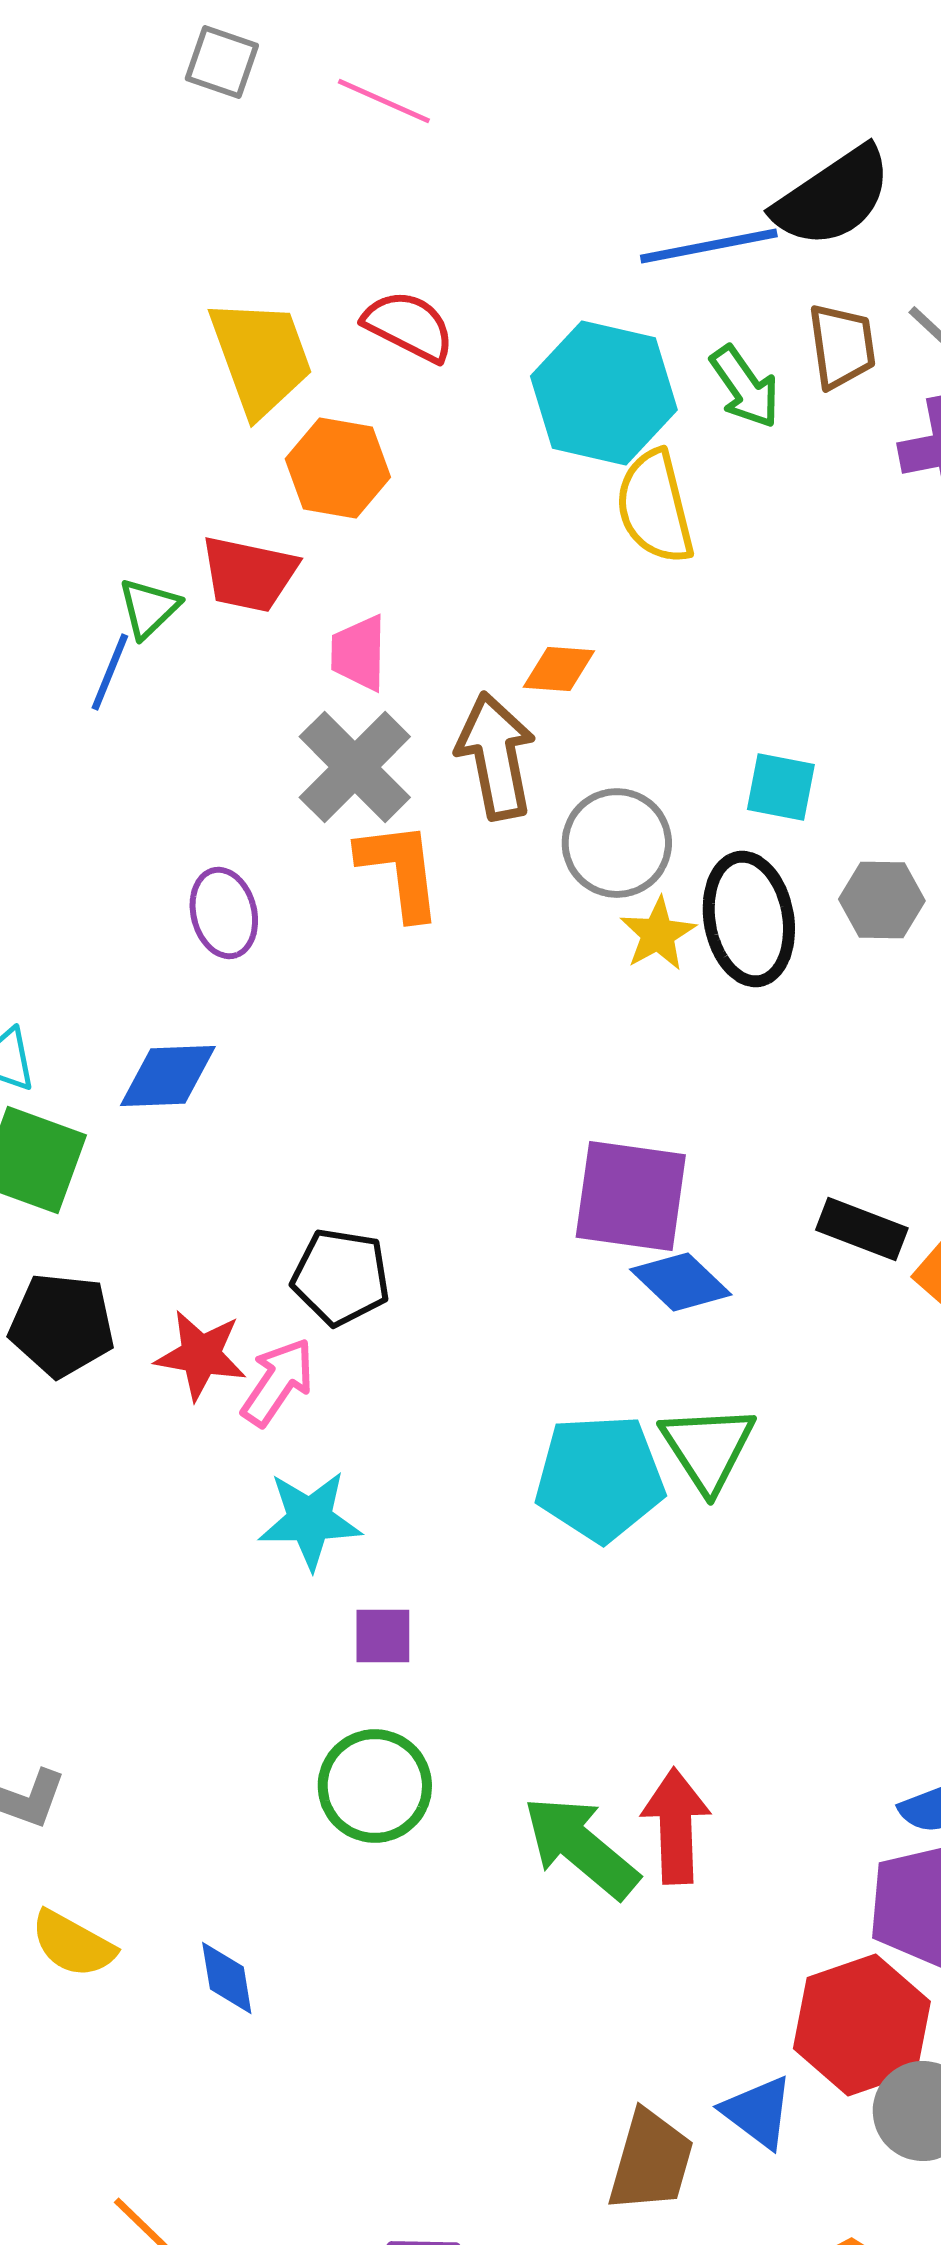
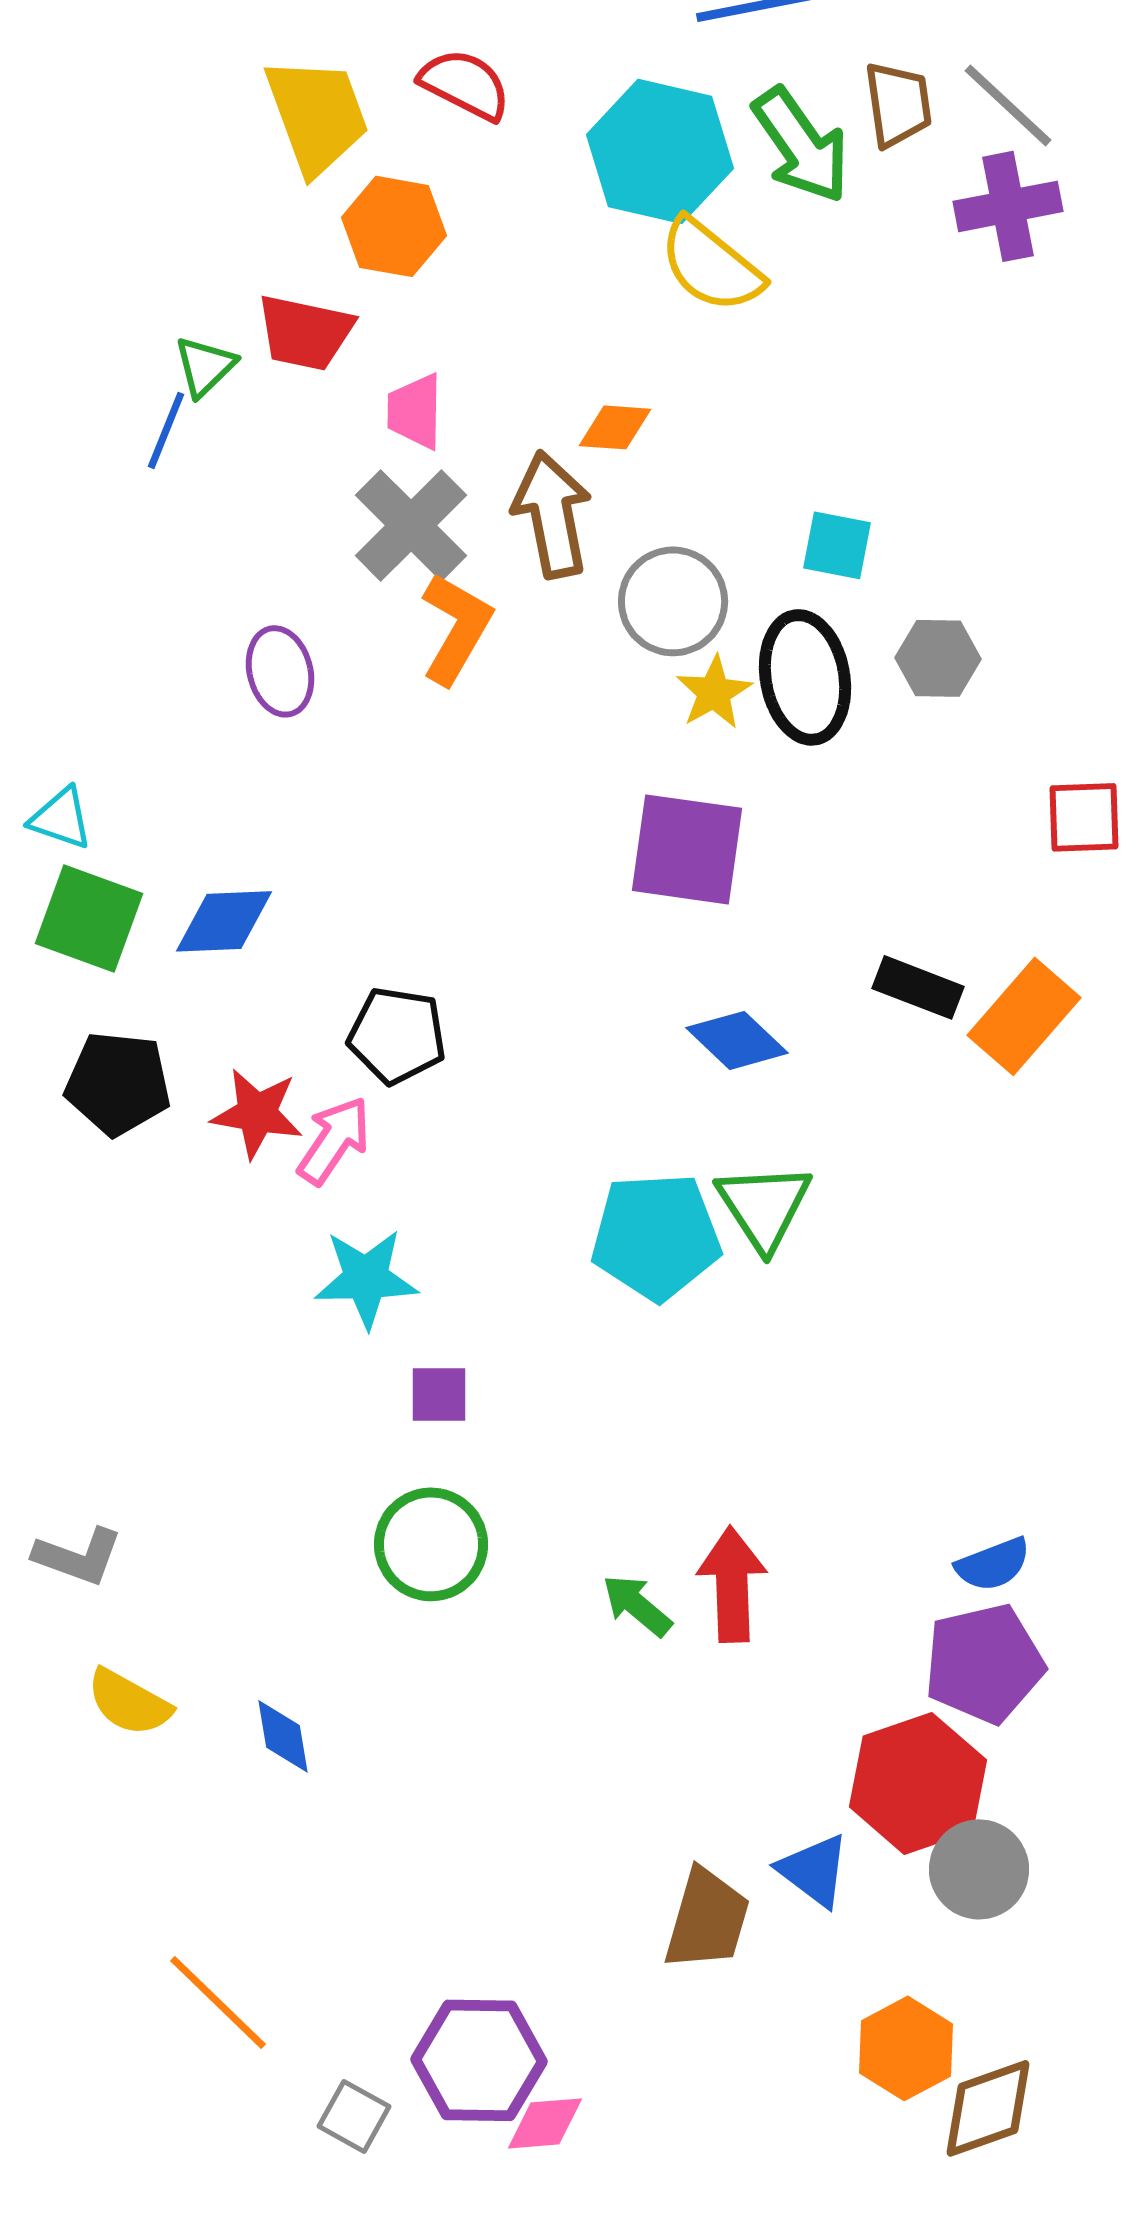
green arrow: (745, 387) -> (801, 145), size x1.4
yellow semicircle: (655, 507) -> (711, 265), turned -37
orange L-shape: (400, 870) -> (456, 628), turned 37
blue diamond: (168, 1076) -> (224, 921), moved
purple square: (631, 1196) -> (687, 849), moved
green arrow: (581, 1847) -> (637, 1605), size x0.6

